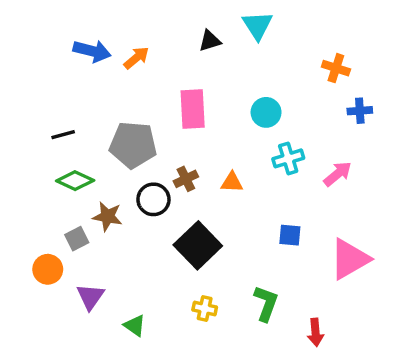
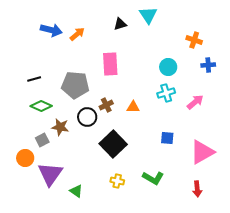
cyan circle: (266, 112) -> (168, 67), moved
purple triangle: (90, 297) -> (50, 174), size x1.5
green L-shape: (266, 303) -> (153, 178), turned 100
red arrow: (315, 332) -> (197, 189), moved

